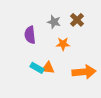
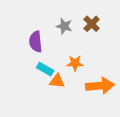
orange star: (63, 44) -> (75, 63), moved
cyan rectangle: (37, 68) -> (45, 69), moved

